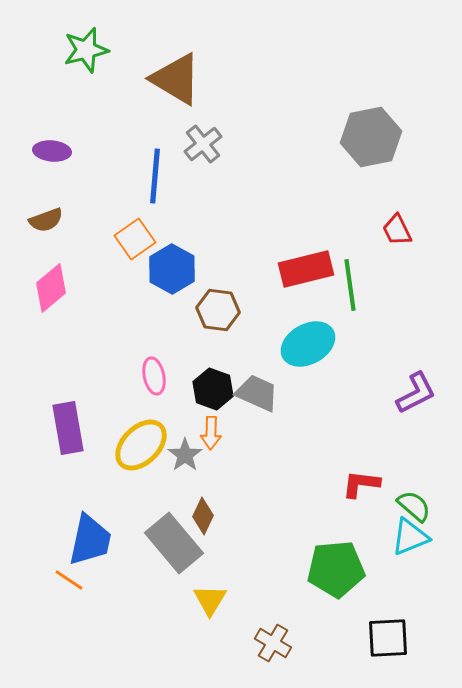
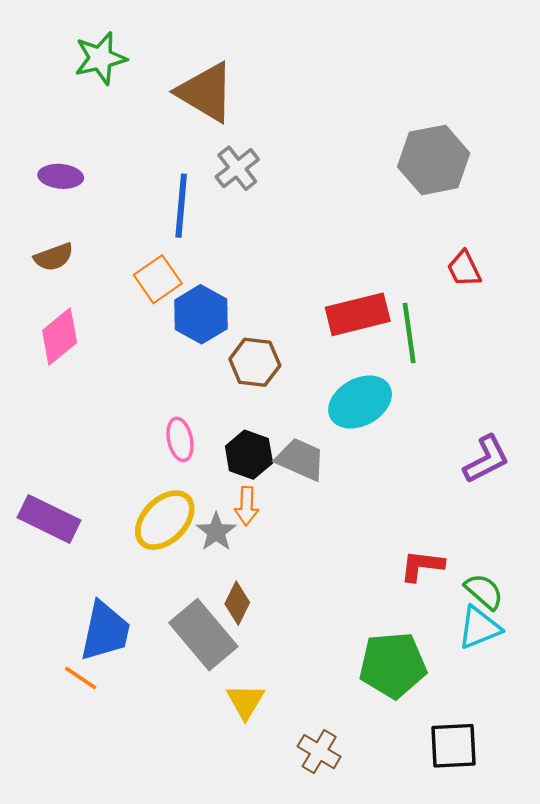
purple rectangle: (68, 428) -> (49, 519), moved, turned -54

